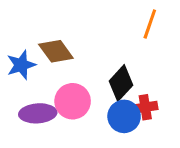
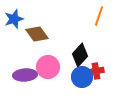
blue star: (21, 65) -> (14, 19), moved

